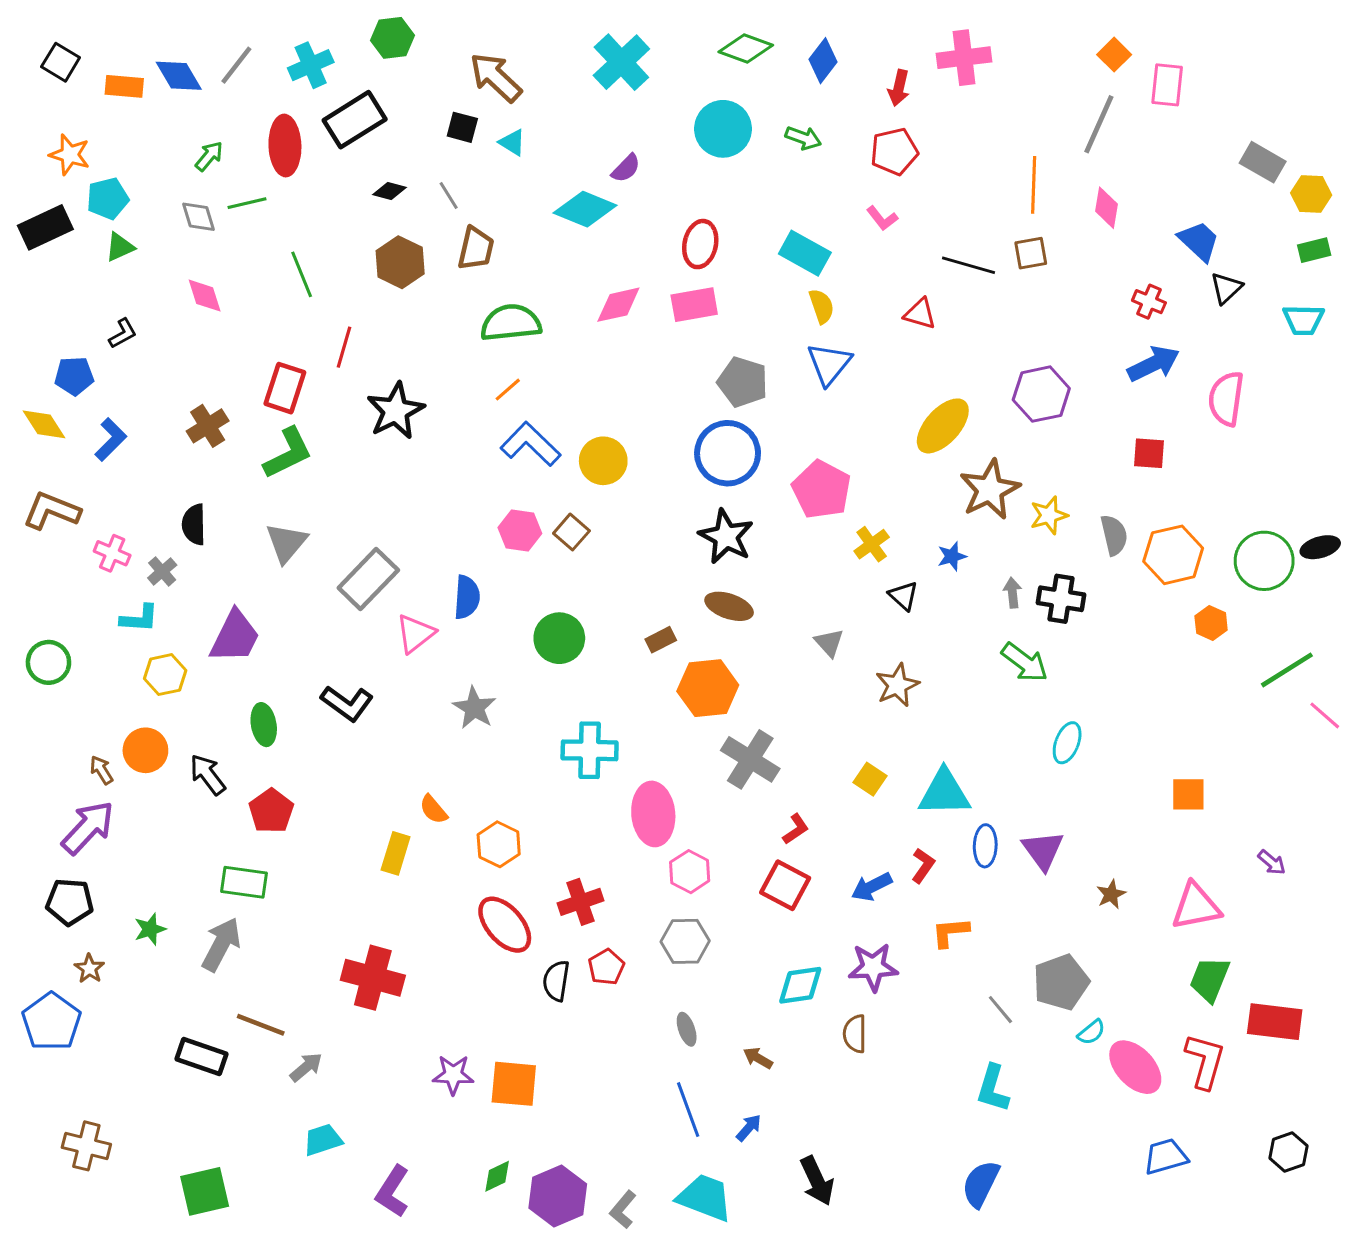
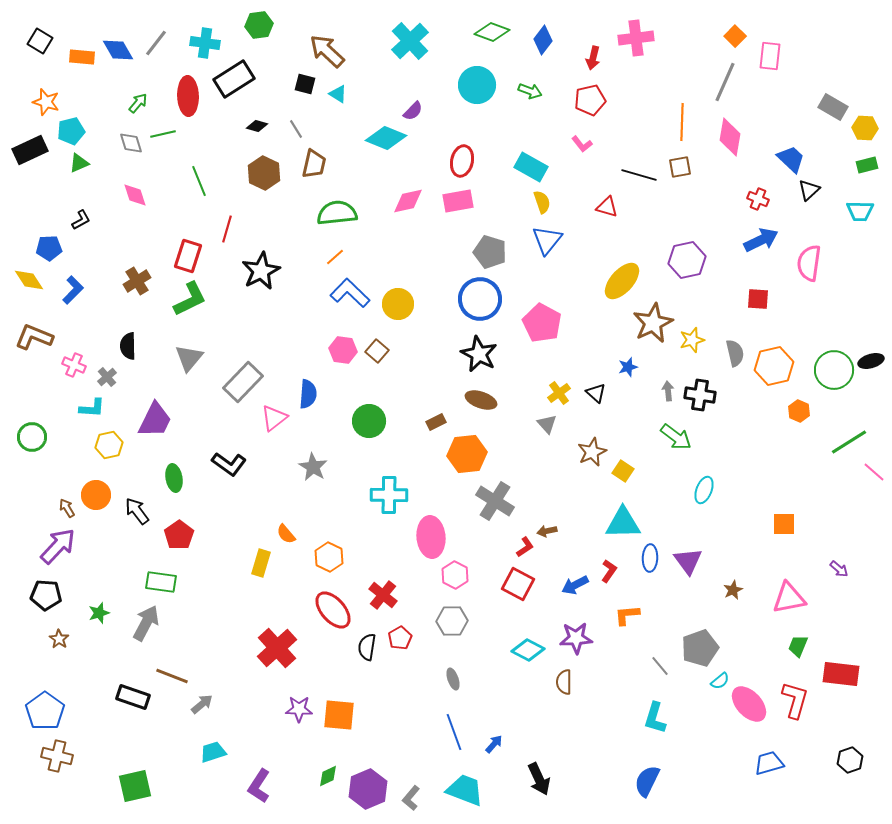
cyan cross: (311, 65) -> (205, 43), turned 32
pink diamond: (1106, 208) -> (730, 137), size x1.4
yellow cross: (872, 544) -> (559, 393), moved
yellow square: (870, 779) -> (623, 471), moved
red cross: (581, 902) -> (383, 595), turned -32
red cross: (373, 978) -> (277, 648), moved, turned 33
green trapezoid: (1210, 979) -> (798, 646), size x0.7
cyan diamond: (800, 985) -> (528, 650), turned 36
blue pentagon: (51, 1022) -> (45, 711), moved
brown arrow: (758, 1058) -> (547, 531), moved, turned -42

